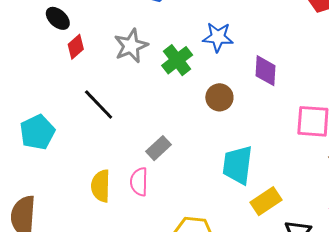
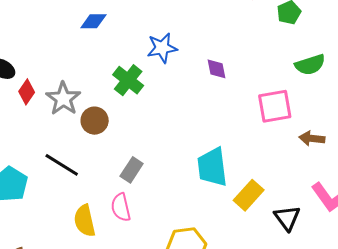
gray star: (131, 46) -> (63, 99), moved
purple diamond: (266, 71) -> (216, 69), size x0.7
brown circle: (219, 97) -> (95, 121), moved
black line: (99, 105) -> (62, 165), moved

